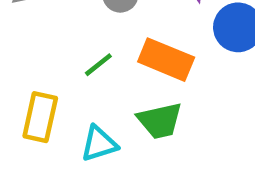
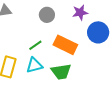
cyan triangle: (99, 144) -> (34, 65), moved

